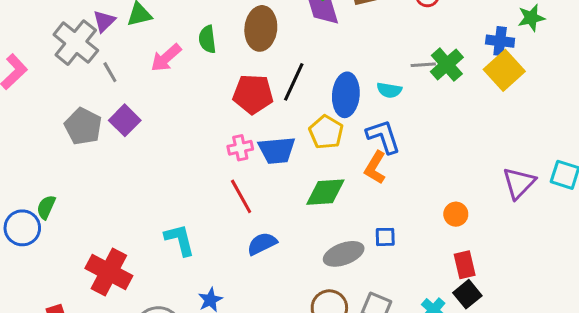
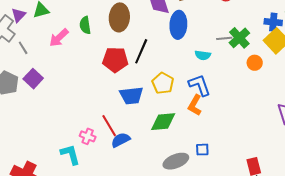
blue ellipse: (346, 95) -> (178, 25), moved
pink cross: (240, 148) -> (88, 136), moved, turned 35
orange circle: (456, 214) -> (255, 63), moved
blue semicircle: (262, 244) -> (121, 140), moved

